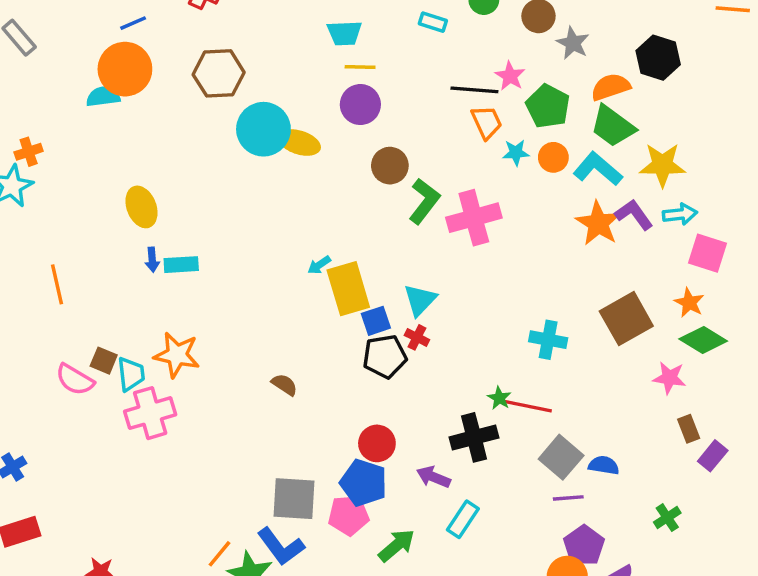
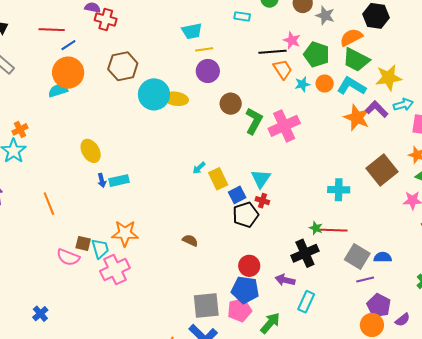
yellow rectangle: (348, 289) -> (218, 179), size x0.7

